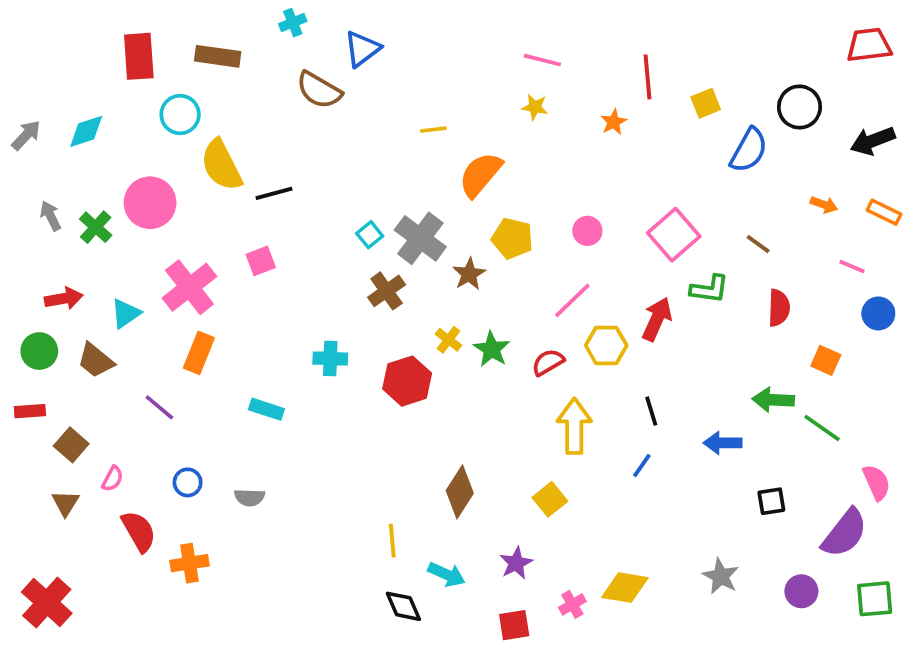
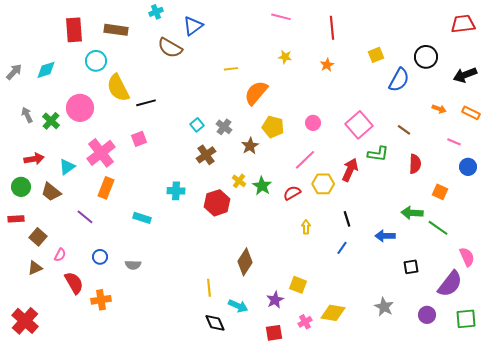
pink line: (542, 60) -> (281, 17), moved
red line: (647, 77) -> (332, 28), moved
gray cross: (420, 238) -> (224, 127), size x0.6
yellow arrow: (574, 426) -> (306, 227), size x0.5
yellow square: (550, 499) -> (298, 285), moved, turned -30
brown triangle: (66, 503) -> (35, 268), turned 35

